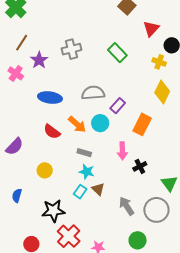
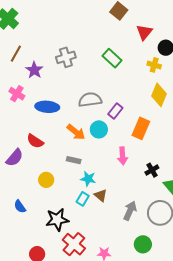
pink cross: (16, 73) -> (17, 94), moved
red semicircle: (52, 132) -> (35, 141), moved
gray rectangle: (84, 153) -> (74, 160), moved
black cross: (140, 166) -> (152, 170), moved
blue semicircle: (17, 196) -> (20, 207), turned -48
gray arrow: (127, 206) -> (130, 211), turned 60

